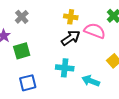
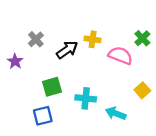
black arrow: (71, 38) -> (67, 50), moved
green square: (22, 51) -> (52, 87), moved

